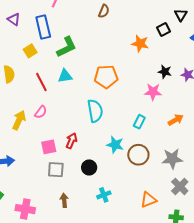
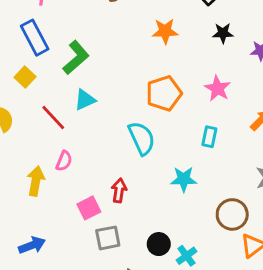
orange star: (140, 43) -> (165, 31), moved
black star: (165, 72) -> (223, 33), moved
orange pentagon: (106, 77) -> (164, 93), moved
pink star: (153, 92) -> (218, 88), turned -30
brown circle: (138, 155) -> (232, 214), moved
black circle: (89, 167) -> (159, 244), moved

